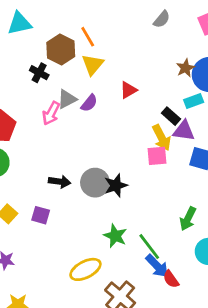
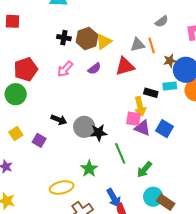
orange line: (88, 37) -> (152, 45), moved
brown hexagon: (61, 50) -> (87, 38), moved
black cross: (39, 73) -> (64, 38), turned -32
red triangle: (128, 90) -> (125, 66), size x1.5
gray triangle: (67, 99) -> (138, 45), moved
black rectangle: (171, 116) -> (151, 93), turned -40
purple triangle: (184, 131) -> (142, 128), moved
green line: (149, 247) -> (120, 153), moved

